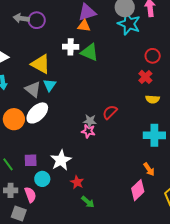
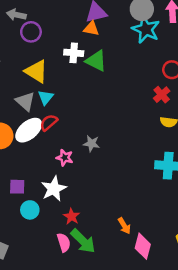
purple circle: (37, 20) -> (31, 32), moved
red semicircle: (110, 112) -> (49, 123), moved
pink star: (88, 131) -> (65, 158), moved
orange arrow: (149, 169) -> (124, 226), moved
pink diamond: (138, 190) -> (143, 246), moved, turned -35
pink semicircle: (30, 195) -> (64, 242), moved
green arrow: (88, 202) -> (83, 241), size x1.6

